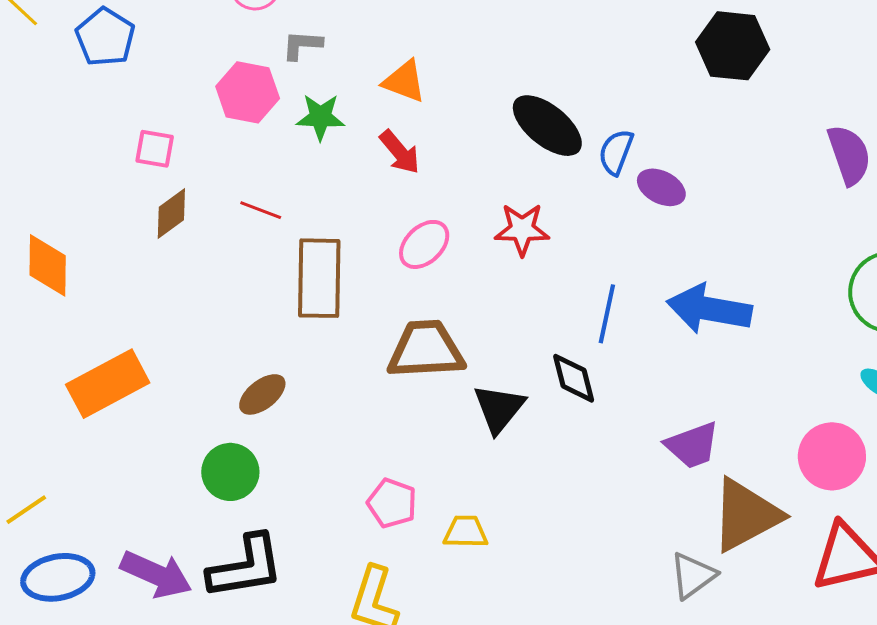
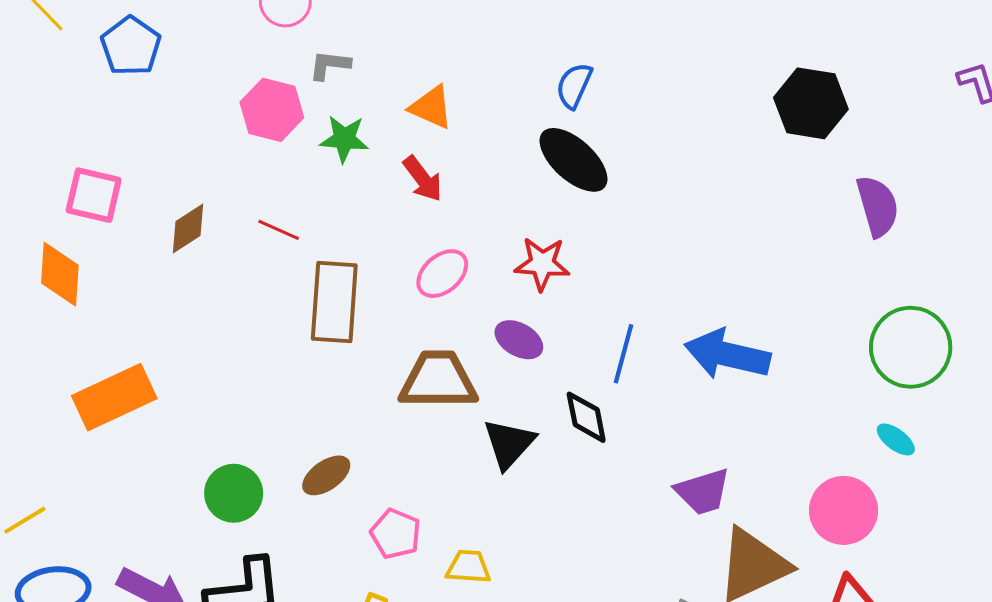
black hexagon: (733, 46) -> (811, 103), moved
pink square: (155, 149) -> (94, 195), moved, size x1.4
blue semicircle: (616, 152) -> (574, 86), moved
purple ellipse: (661, 187) -> (519, 340), moved
brown ellipse: (262, 394) -> (326, 475), moved

